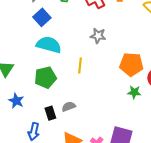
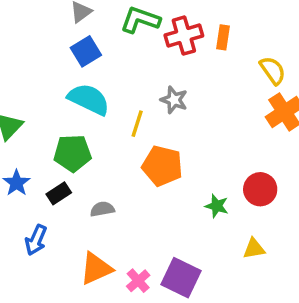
orange pentagon: (131, 64) -> (162, 166), moved
yellow line: (80, 66) -> (137, 124), moved
black rectangle: (50, 113) -> (59, 193), moved, turned 64

